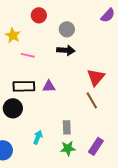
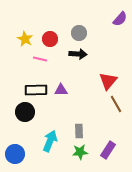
red circle: (39, 15) -> (50, 39), moved
brown line: (92, 100) -> (116, 104), moved
cyan arrow: (38, 137) -> (50, 141), size x1.5

